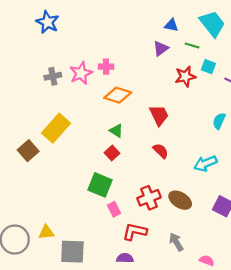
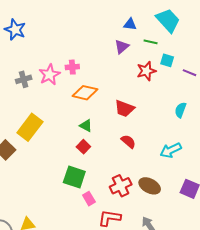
red trapezoid: (159, 115) -> (124, 109), turned 140

